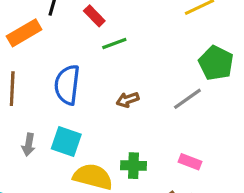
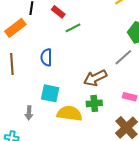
blue semicircle: (67, 85) -> (46, 57), size x0.7
brown arrow: (128, 100) -> (95, 78), moved, size x1.6
gray arrow: (29, 145) -> (29, 113), moved

